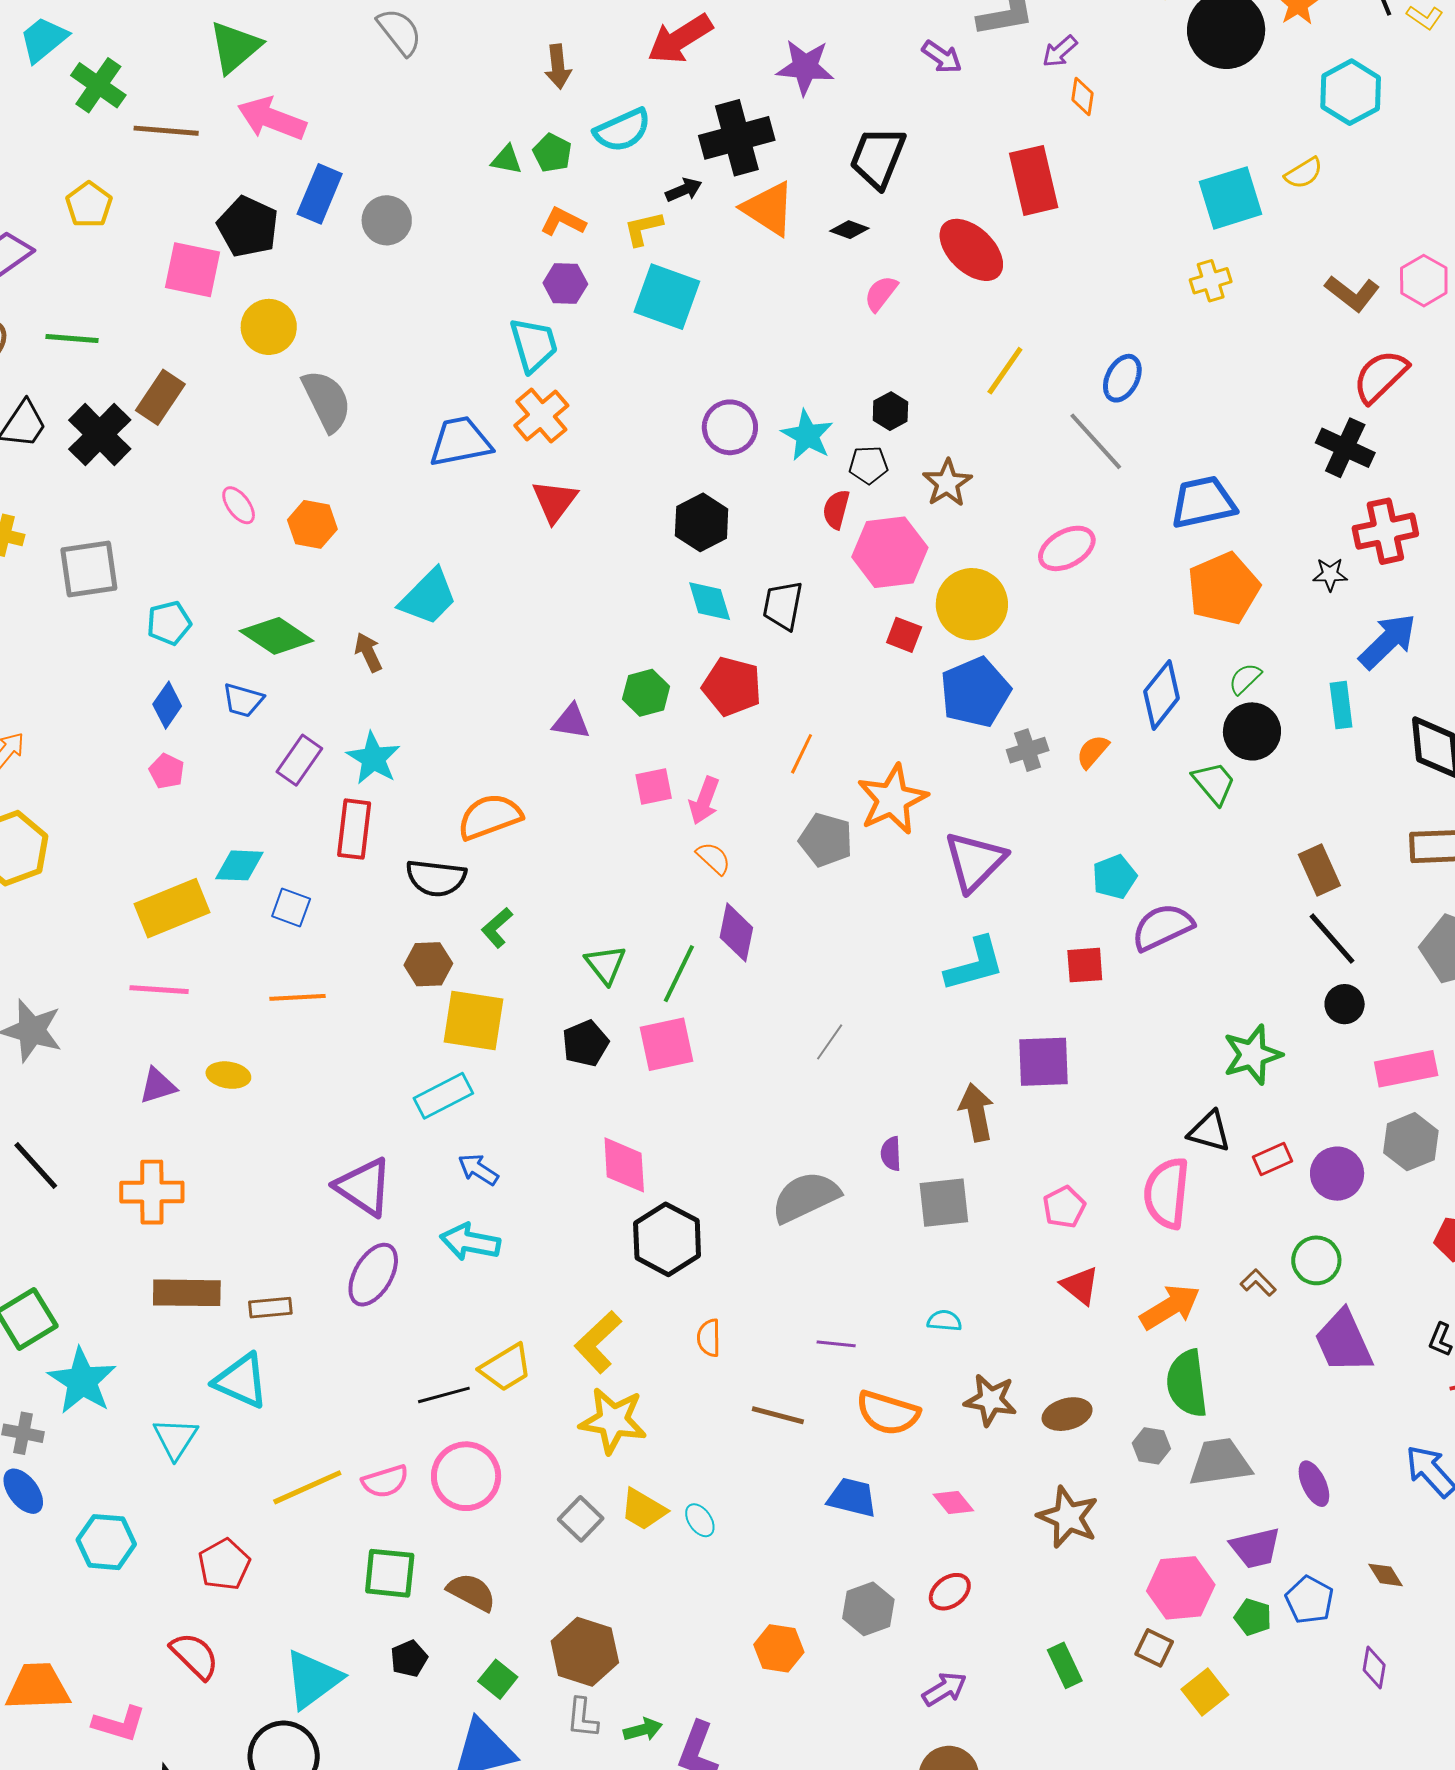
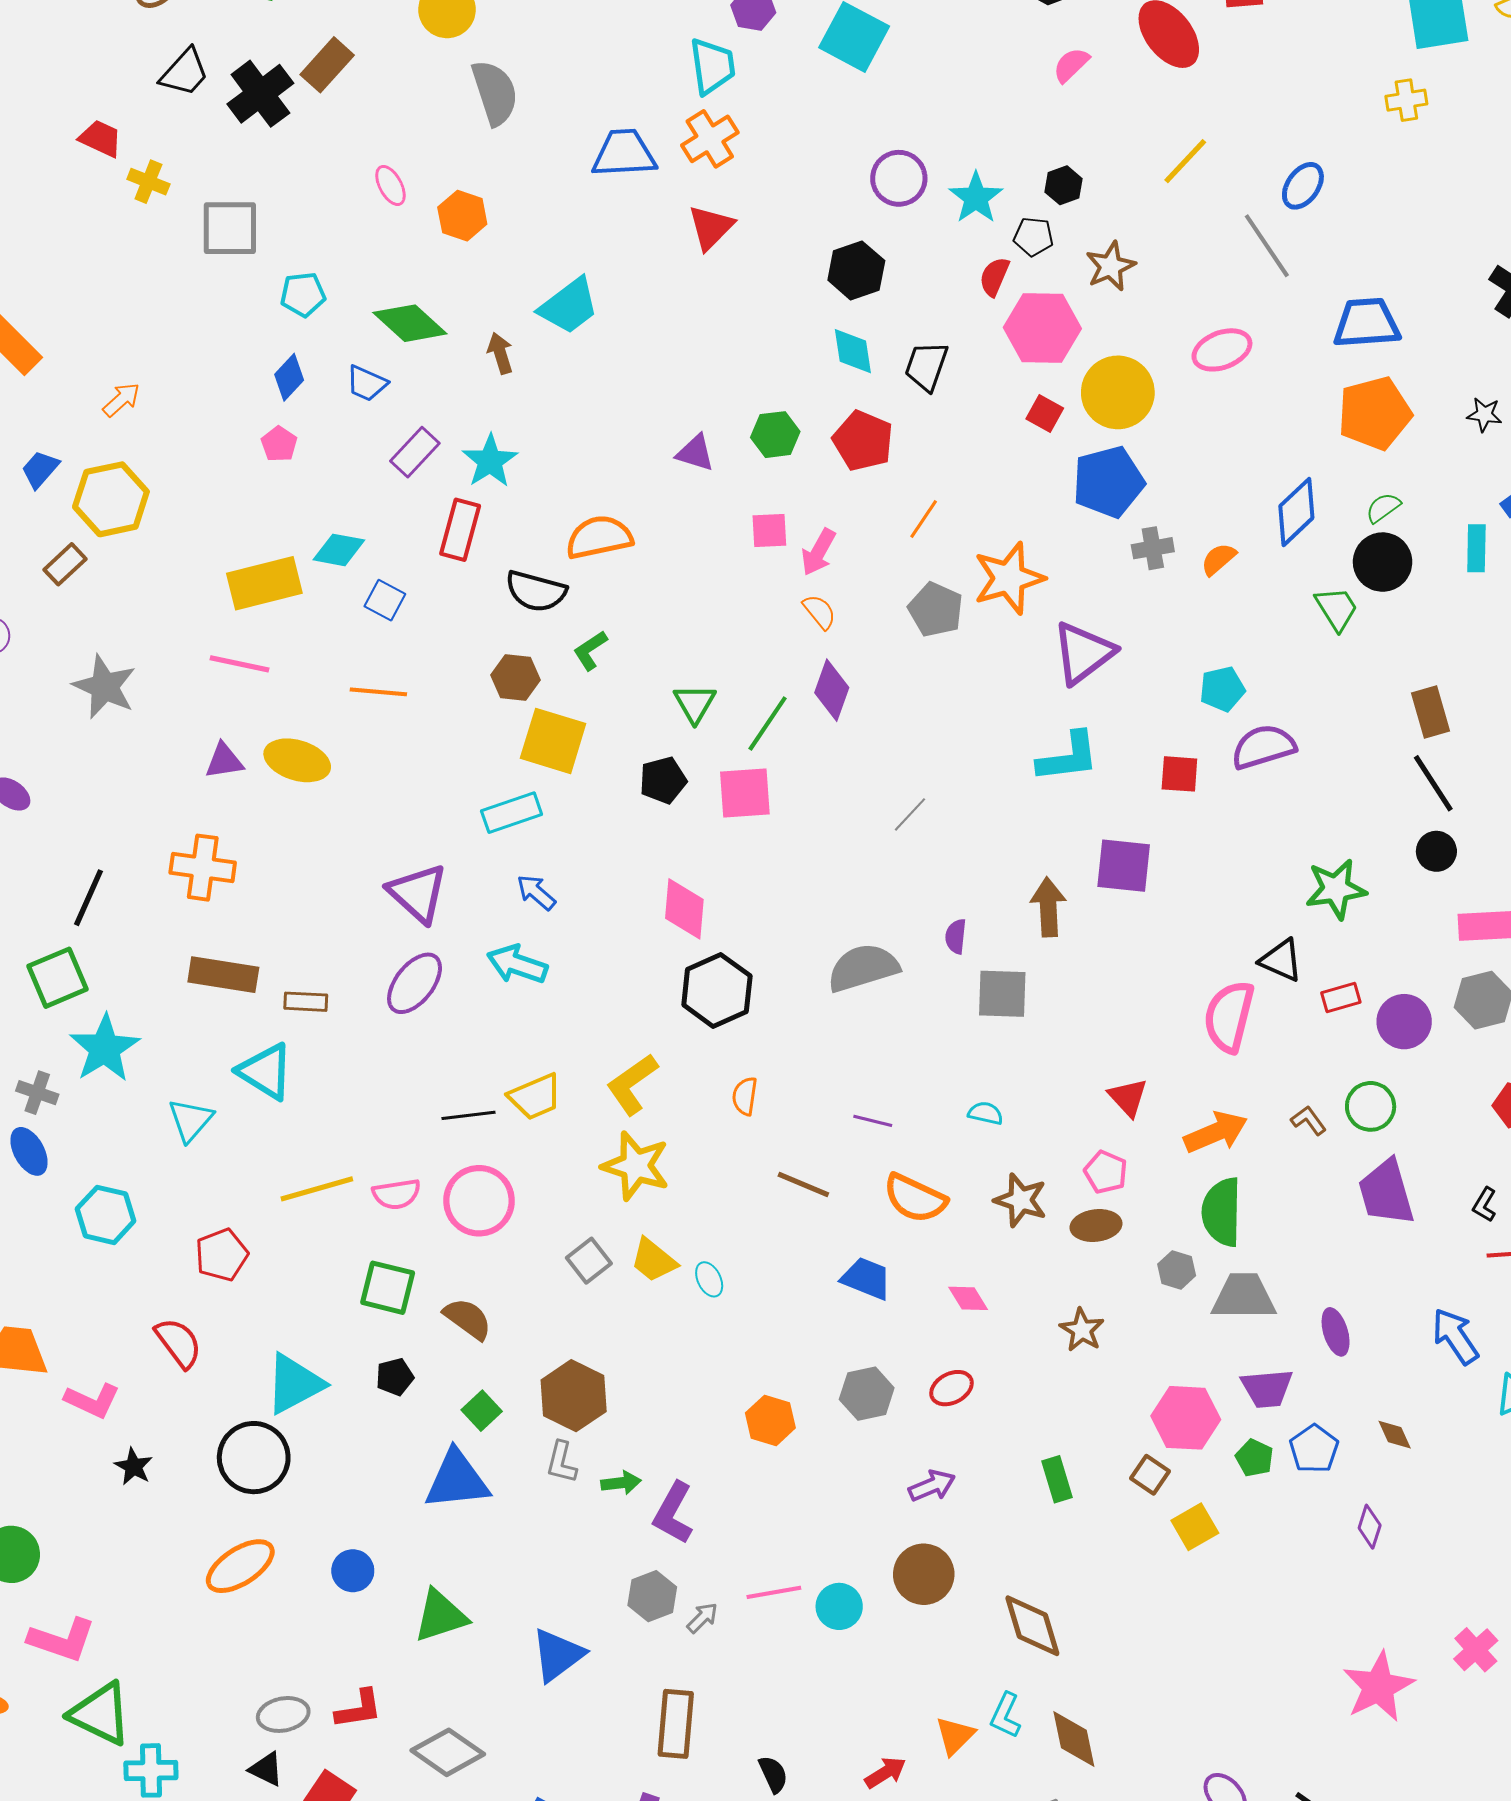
yellow ellipse: (228, 1075) -> (297, 760), size x1.5
black line: (36, 1165) -> (89, 898), moved, turned 58
pink pentagon: (1064, 1207) -> (1106, 1172), moved, turned -30
brown star: (1068, 1517) -> (1082, 1330), size x0.7

